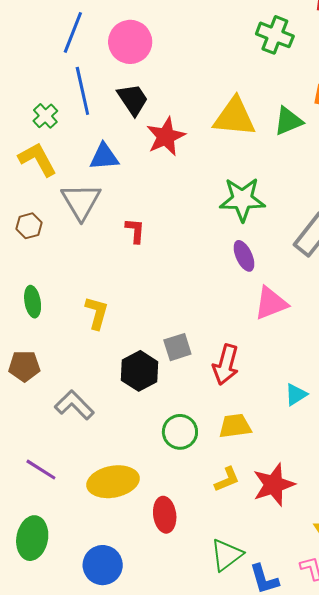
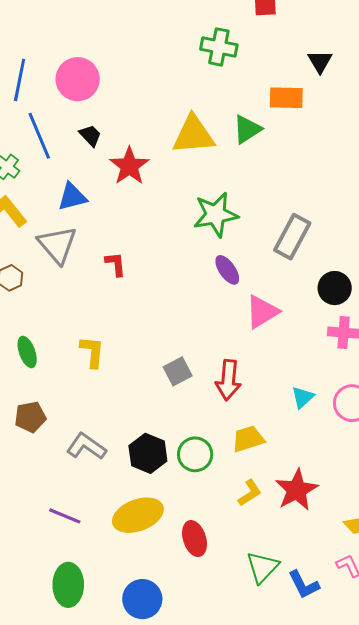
black trapezoid: (133, 100) -> (90, 135), size x0.7
black hexagon: (140, 371) -> (148, 453), moved

